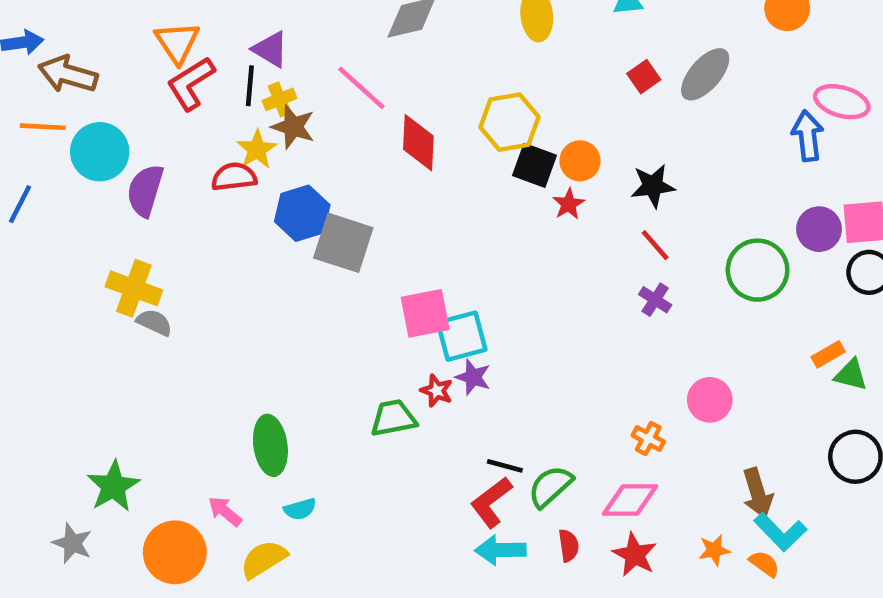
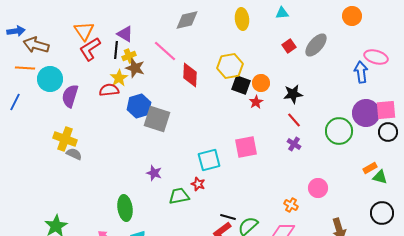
purple circle: (819, 229) -> (366, 113), size x1.4
pink square: (425, 313) -> (246, 147), moved
purple star: (473, 377) -> (154, 173), moved

